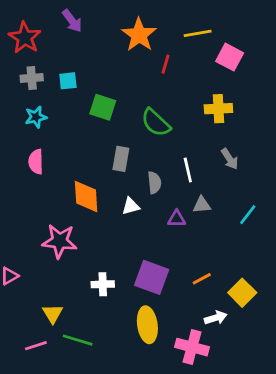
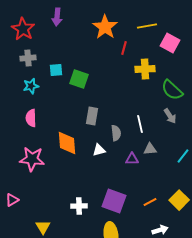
purple arrow: (72, 21) -> (57, 17), turned 42
cyan square: (68, 81) -> (56, 70), moved
yellow cross: (218, 109) -> (145, 69), moved
green semicircle: (156, 123) -> (172, 90), moved
pink star: (60, 241) -> (32, 159), moved
yellow square: (242, 293) -> (179, 200), moved

